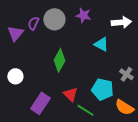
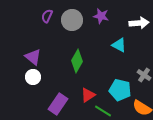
purple semicircle: (33, 23) -> (47, 16), moved
purple triangle: (15, 33) -> (33, 57), moved, turned -30
red triangle: (70, 94) -> (88, 95), turned 42

